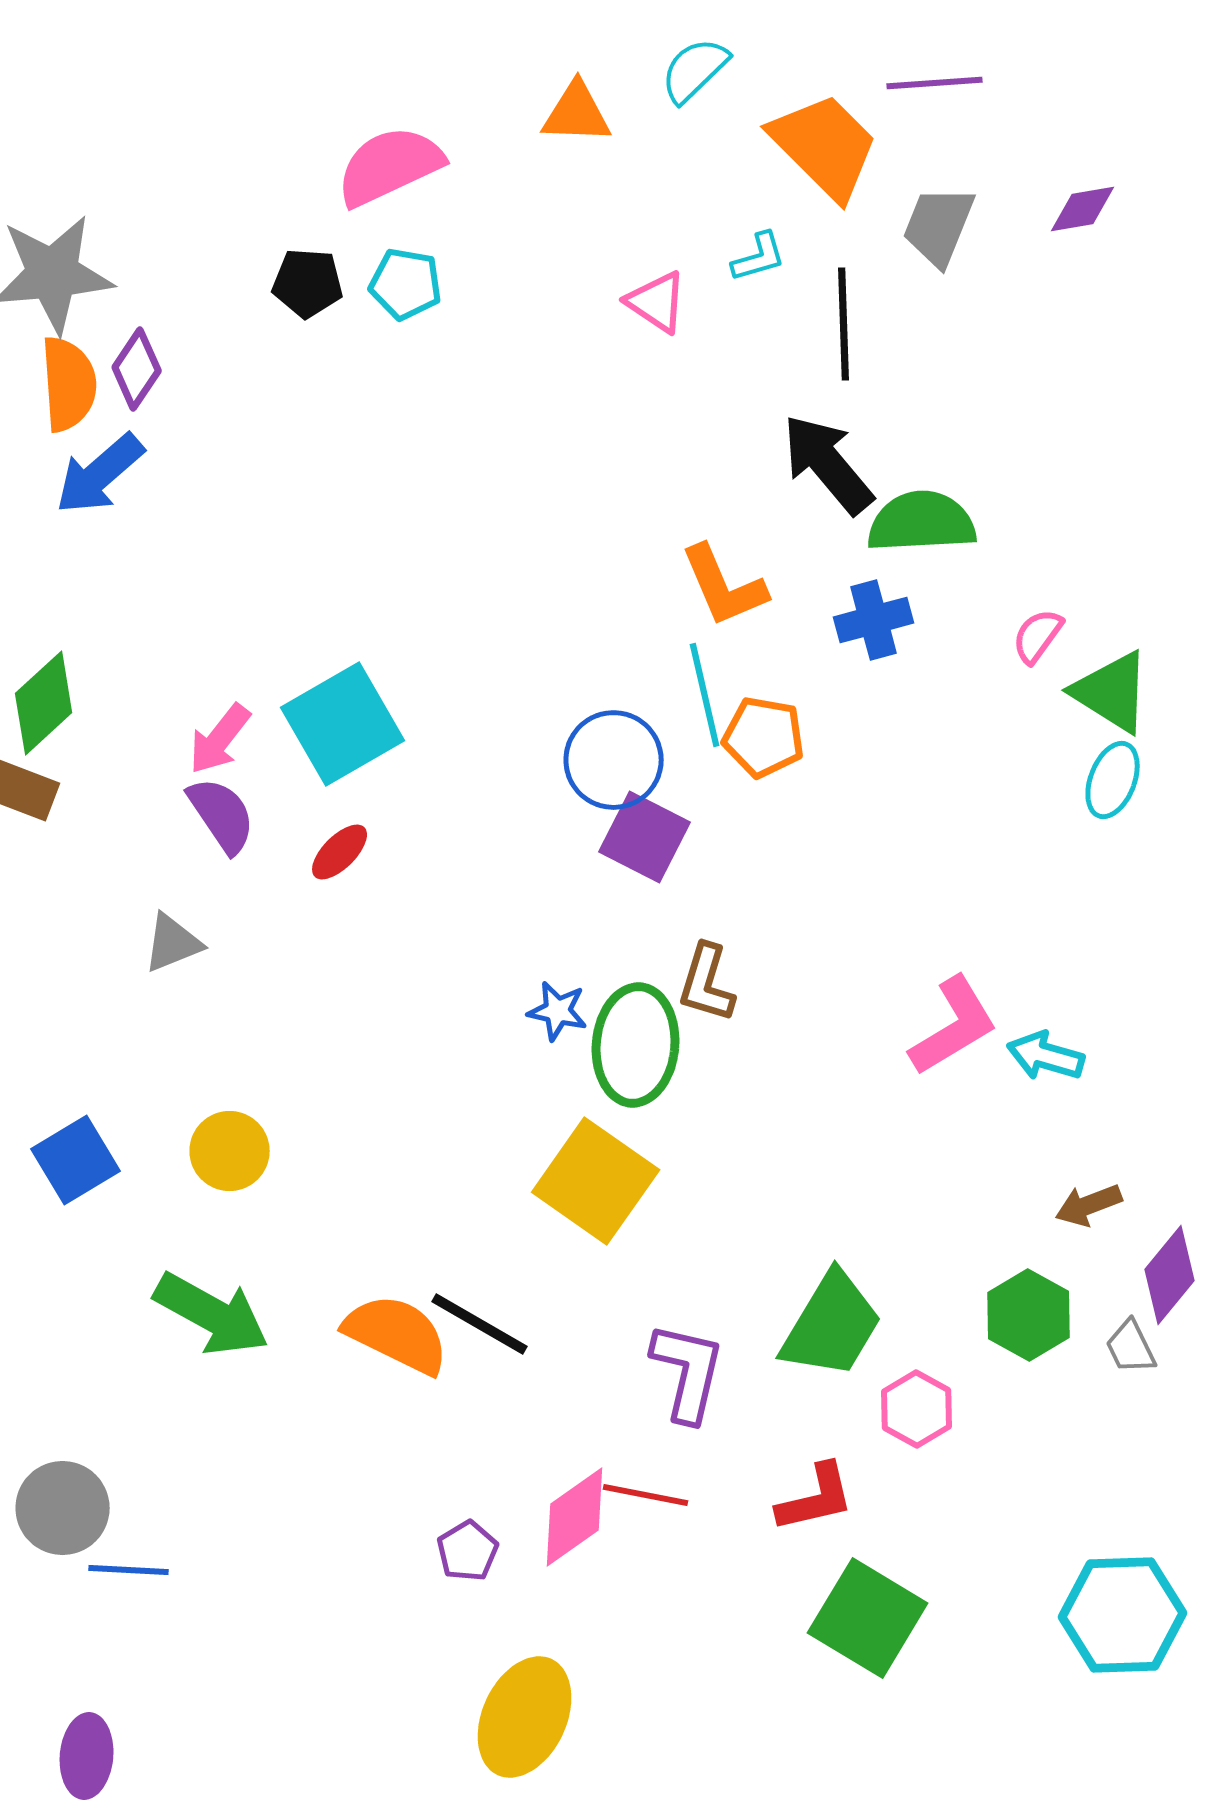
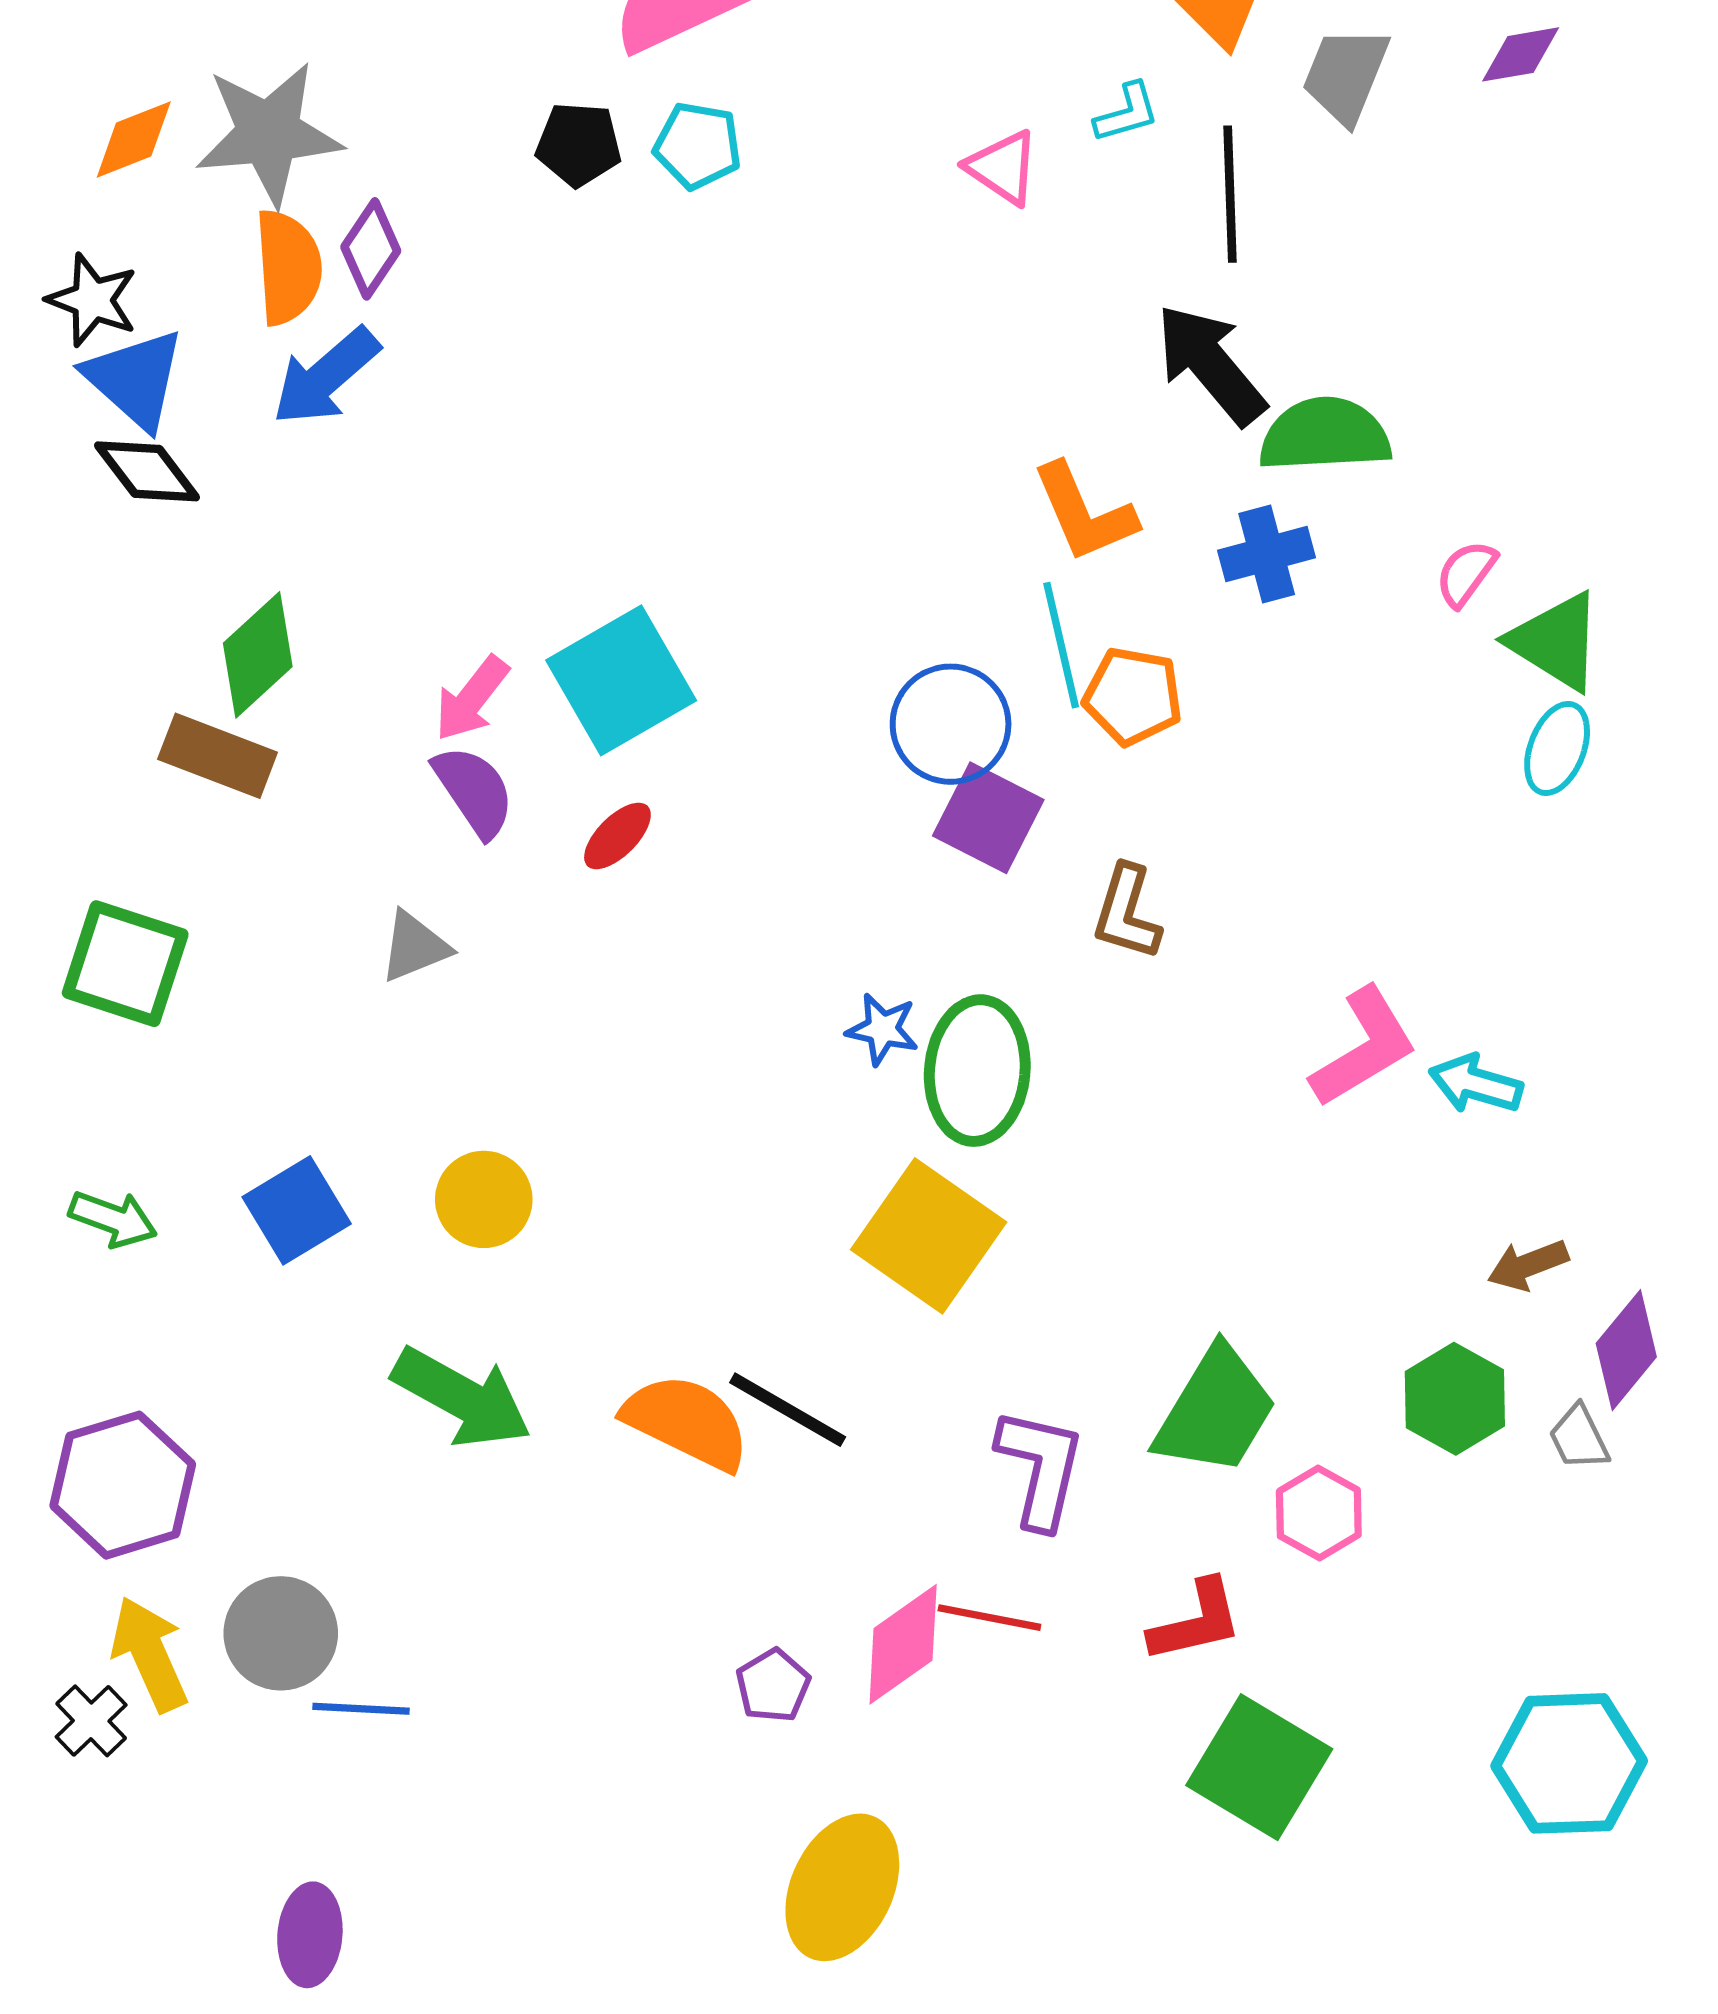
brown L-shape: (707, 983) -> (1127, 913), moved

